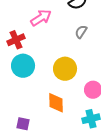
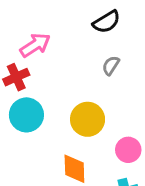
pink arrow: (41, 18) -> (35, 45), moved

